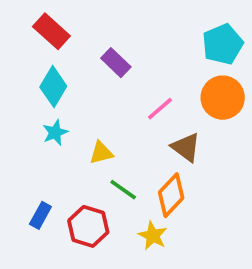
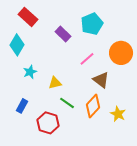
cyan pentagon: (223, 44) -> (92, 24), moved
cyan diamond: (53, 87) -> (17, 45), moved
blue rectangle: (40, 215) -> (22, 106), moved
yellow star: (153, 236) -> (118, 114), moved

